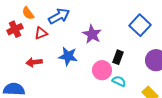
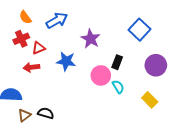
red cross: (15, 29) -> (21, 39), moved
red triangle: (41, 33) -> (39, 48), moved
cyan semicircle: (119, 81) -> (118, 87), turned 32

